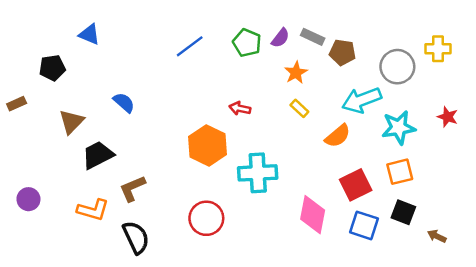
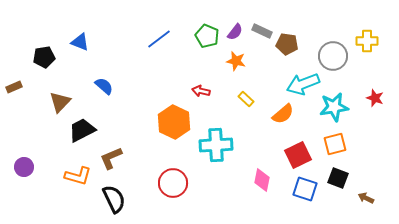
blue triangle: (89, 34) -> (80, 42), moved
orange star: (296, 73) -> (236, 61), moved, turned -30
yellow rectangle: (299, 108) -> (246, 99), moved
pink diamond: (313, 215) -> (262, 180), size x0.7

